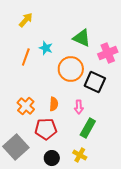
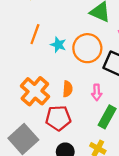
cyan star: (46, 48) -> (58, 45), moved
orange cross: (26, 106) -> (35, 91), size x1.4

